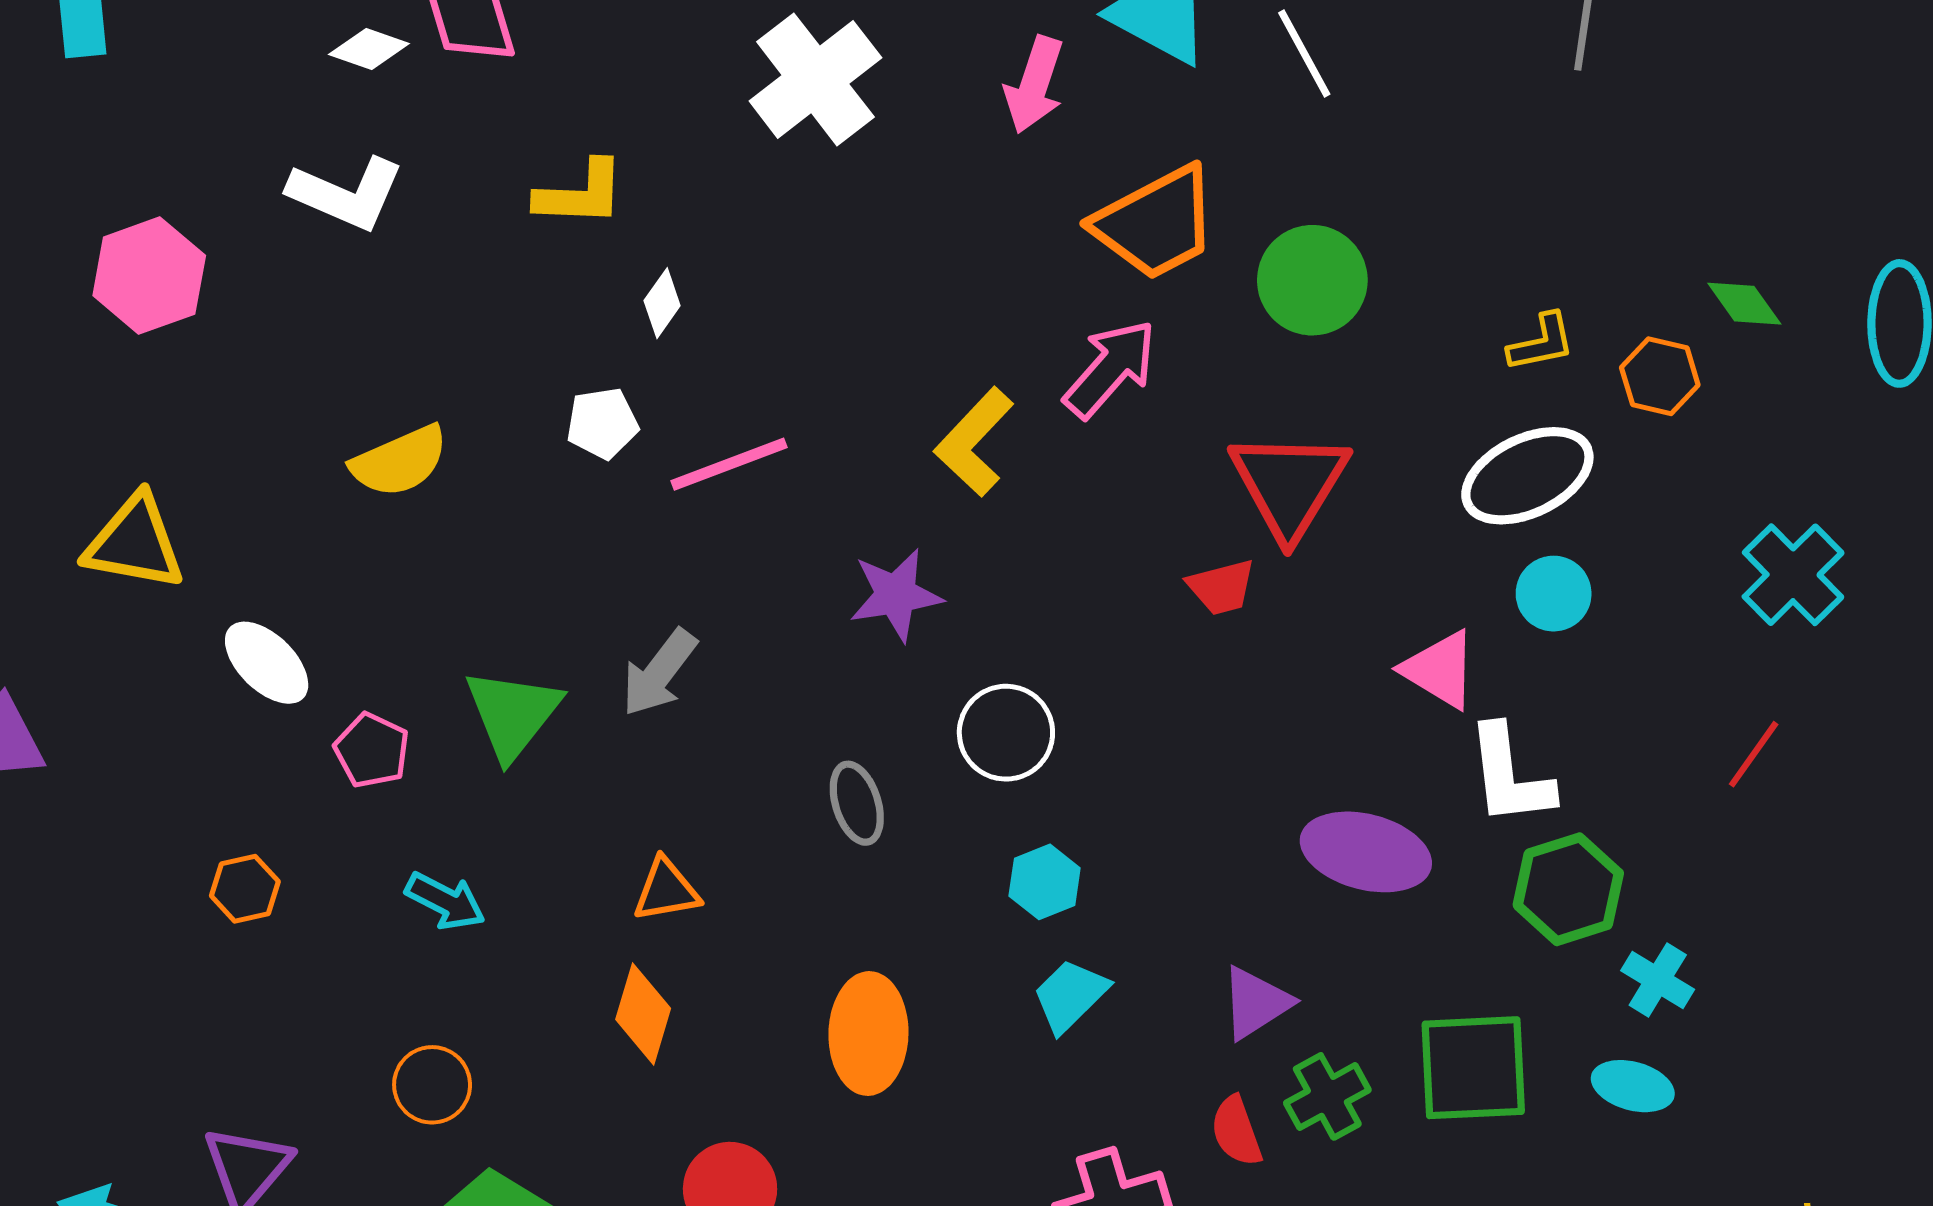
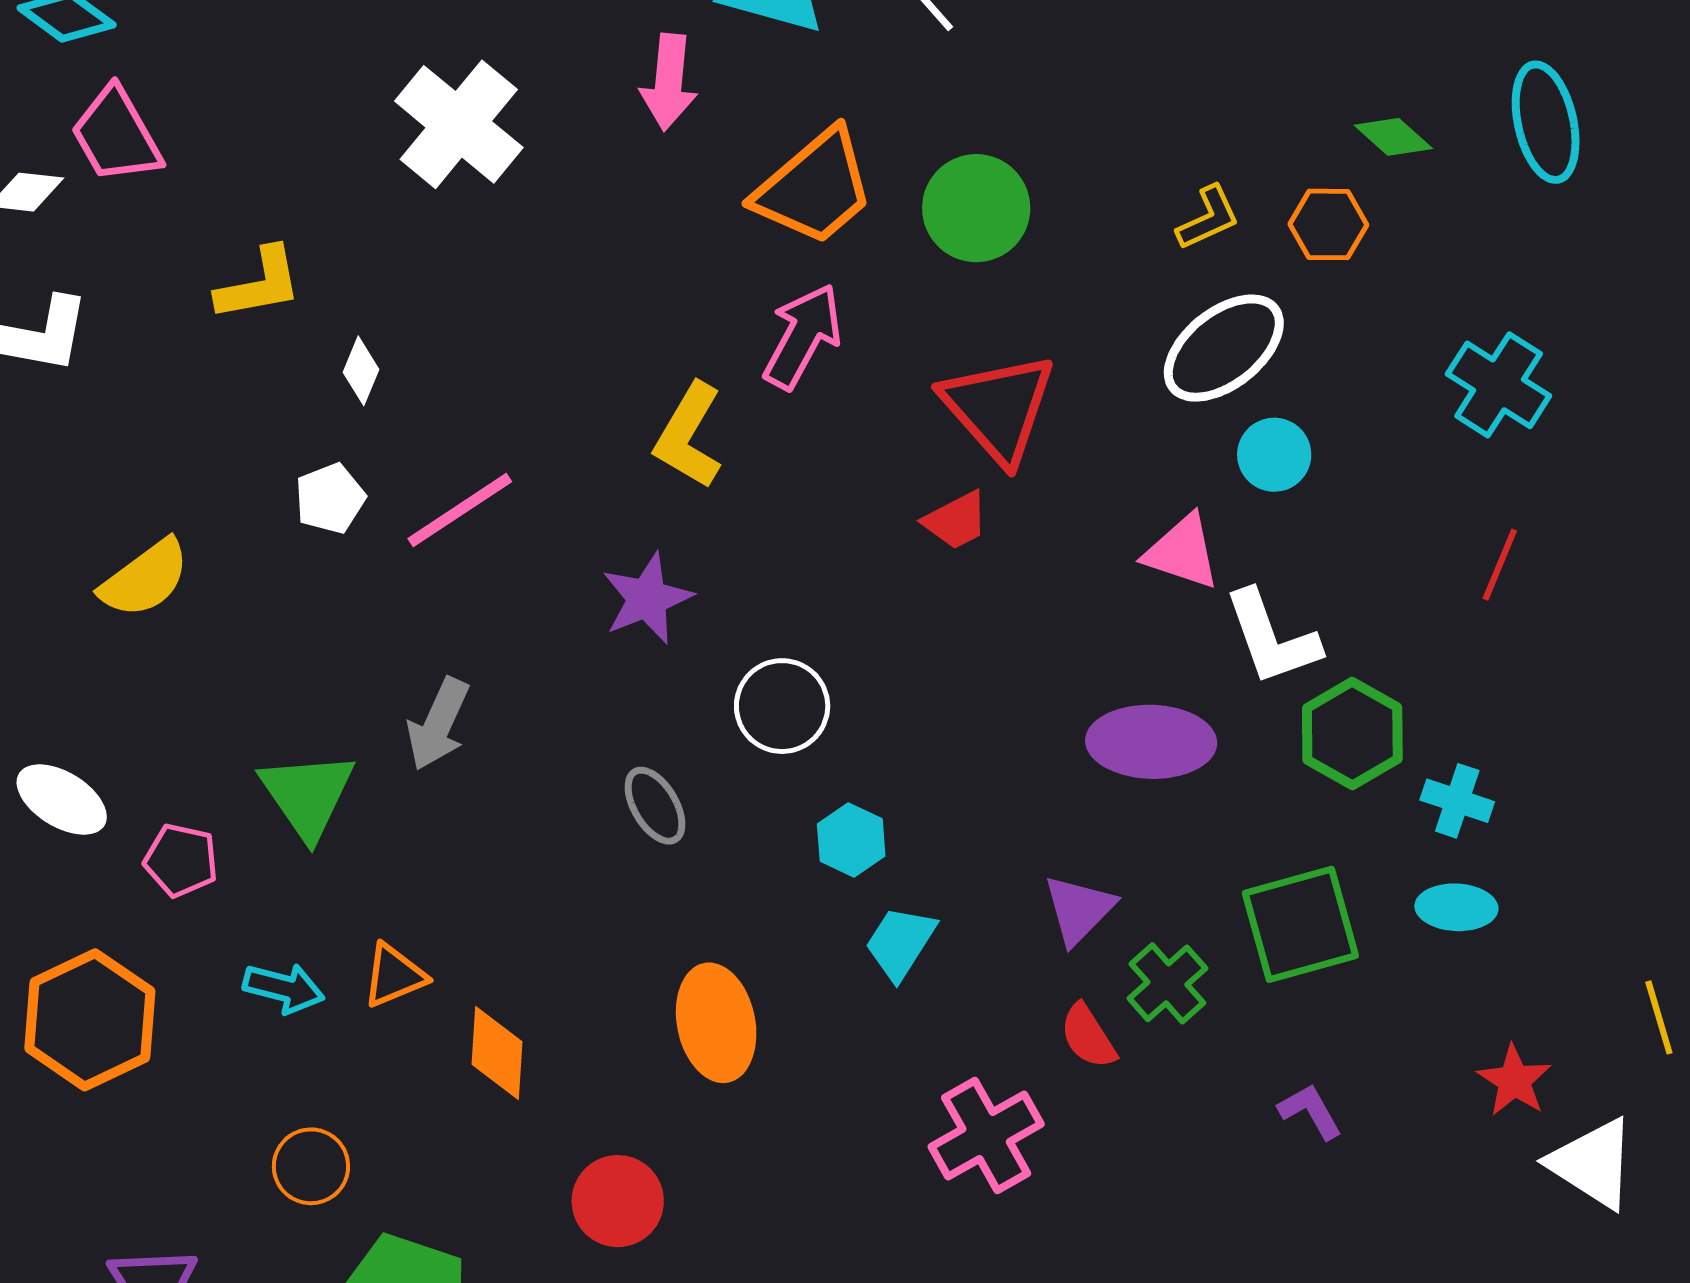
orange hexagon: (245, 889) -> (90, 1020), size x2.0
orange triangle: (666, 890) -> (394, 975), moved

